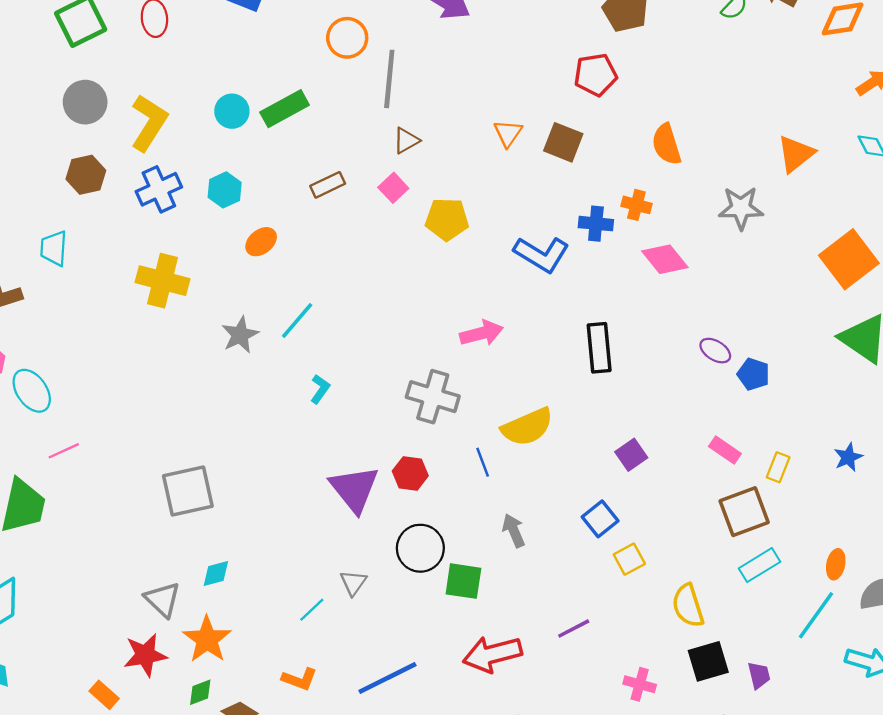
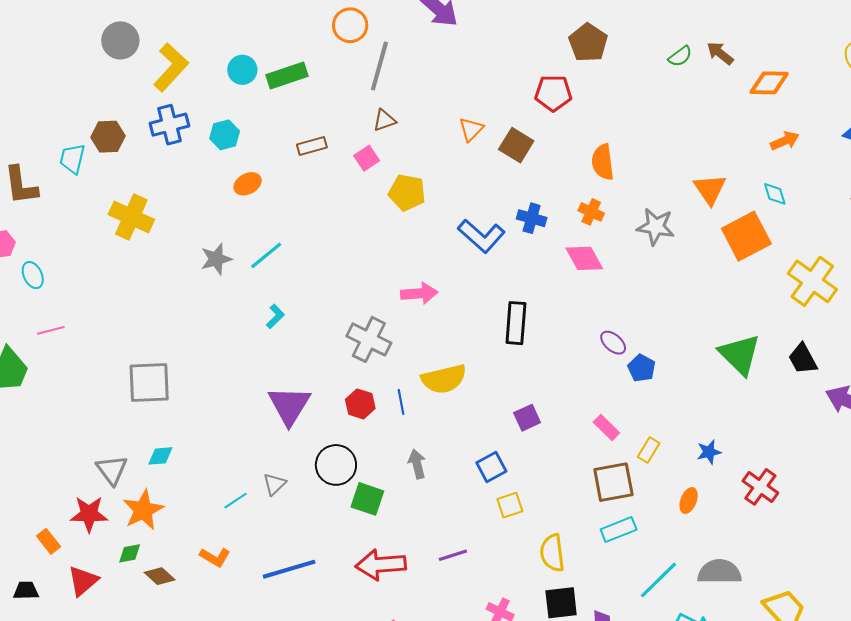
orange triangle: (796, 154) -> (710, 189), turned -36
brown hexagon: (86, 175) -> (108, 137), moved
orange cross: (636, 205) -> (591, 212), moved
orange square: (849, 259) -> (746, 236), moved
yellow cross: (162, 281) -> (131, 217), moved
cyan ellipse: (32, 391) -> (33, 275), size x0.7
red hexagon: (410, 473) -> (360, 404), moved
orange ellipse: (836, 564) -> (689, 500), moved

